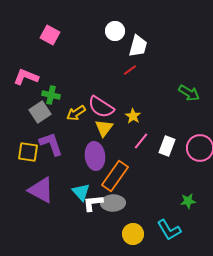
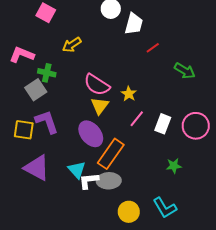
red line: (130, 70) -> (153, 48), moved
yellow arrow: (76, 113) -> (72, 45), moved
purple ellipse: (95, 156) -> (91, 134), turned -32
green star: (188, 201) -> (174, 166), moved

